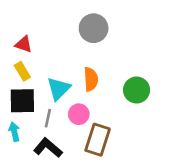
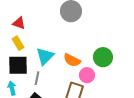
orange semicircle: (91, 79) -> (72, 60), moved, turned 120
pink circle: (79, 114) -> (87, 75), moved

